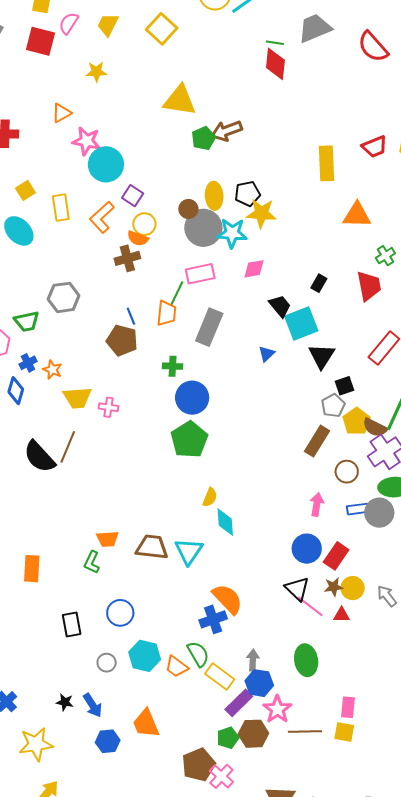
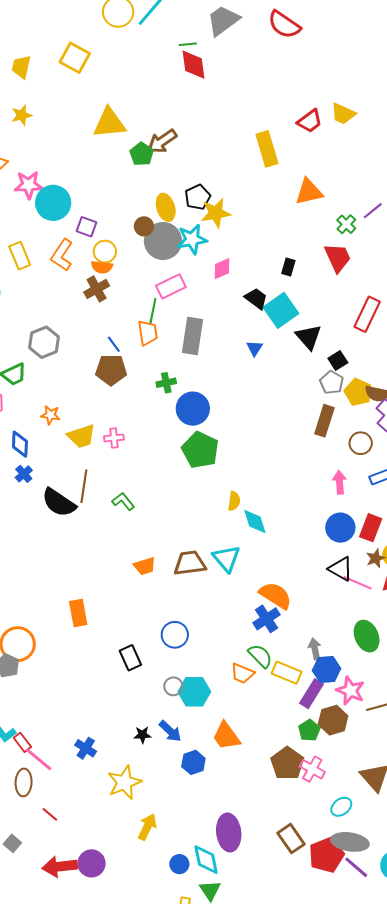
blue cross: (28, 363) -> (24, 474), moved
green L-shape: (92, 562) -> (123, 501), moved, turned 130
cyan hexagon: (145, 656) -> (194, 692), moved

